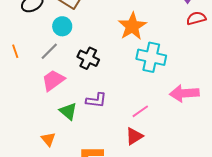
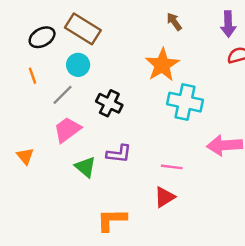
orange line: (15, 51) -> (32, 76), moved
pink line: (140, 111) -> (172, 167), turned 42
orange triangle: (48, 139) -> (25, 156), moved

